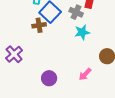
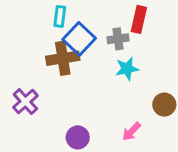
gray cross: (76, 12) -> (118, 39), turned -32
brown cross: (39, 25) -> (63, 58), size x1.5

